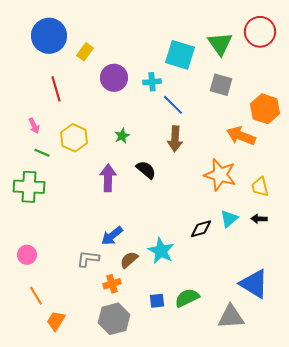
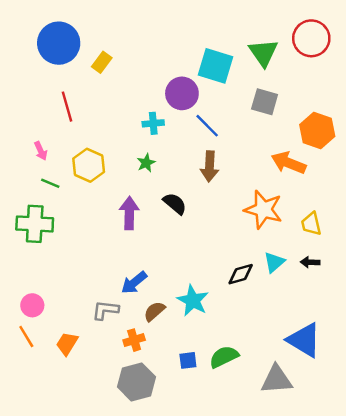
purple circle: (114, 78) -> (182, 93), moved
cyan cross: (152, 82) -> (153, 123), moved
orange line: (36, 296) -> (26, 336), moved
orange trapezoid: (56, 321) -> (67, 344), moved

